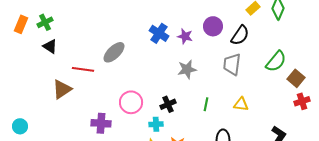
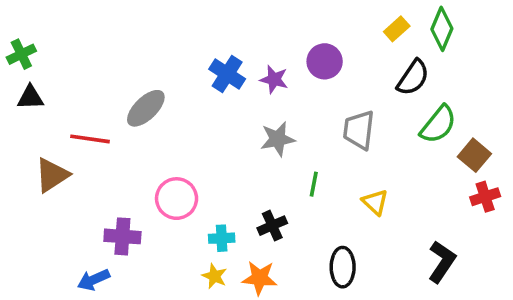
black semicircle: (240, 35) -> (413, 78), moved
black triangle: (50, 46) -> (30, 97), turned -35
black cross: (168, 104) -> (272, 226), moved
green line: (206, 104) -> (314, 184), moved
yellow triangle: (241, 104) -> (375, 202), turned 35

